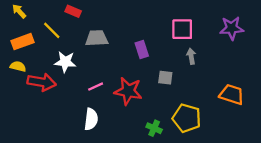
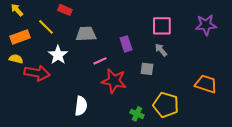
gray arrow: (191, 56) -> (161, 50), moved, turned -32
white star: (65, 62) -> (58, 55), turned 30
pink line: (96, 87) -> (100, 61), moved

